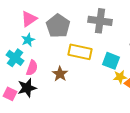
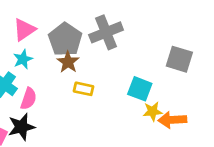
gray cross: (100, 21) -> (106, 32), moved, turned -30
yellow rectangle: (80, 52) -> (83, 89), moved, size x0.6
brown star: (60, 74) -> (68, 62), moved

